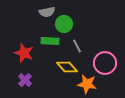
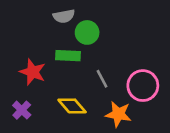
gray line: (77, 46) -> (102, 79), moved
yellow diamond: (67, 67) -> (72, 106), moved
purple cross: (25, 80) -> (22, 110), moved

